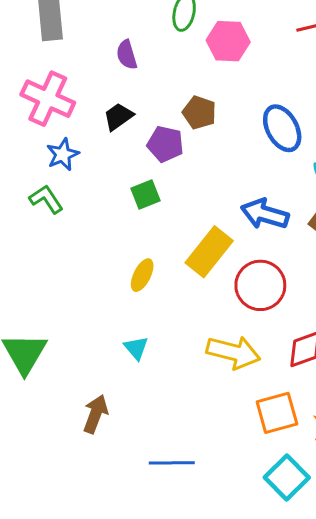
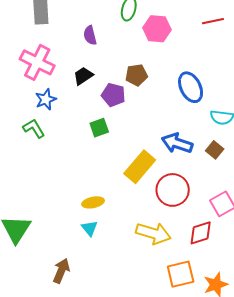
brown pentagon: (199, 113) -> (136, 75), turned -30
yellow ellipse: (142, 275) -> (93, 202), moved, turned 50

